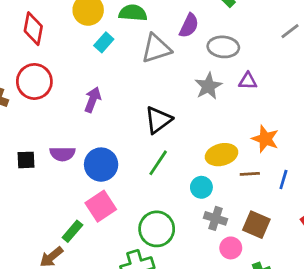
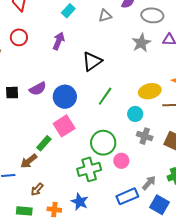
gray triangle: (156, 48) -> (105, 16), size x0.6
red circle: (34, 81) -> (19, 37), size x0.7
purple arrow: (93, 100) -> (59, 41), moved
black triangle: (158, 120) -> (92, 61), moved
purple semicircle: (62, 154) -> (38, 89), turned -30
pink circle: (231, 248) -> (121, 161), moved

